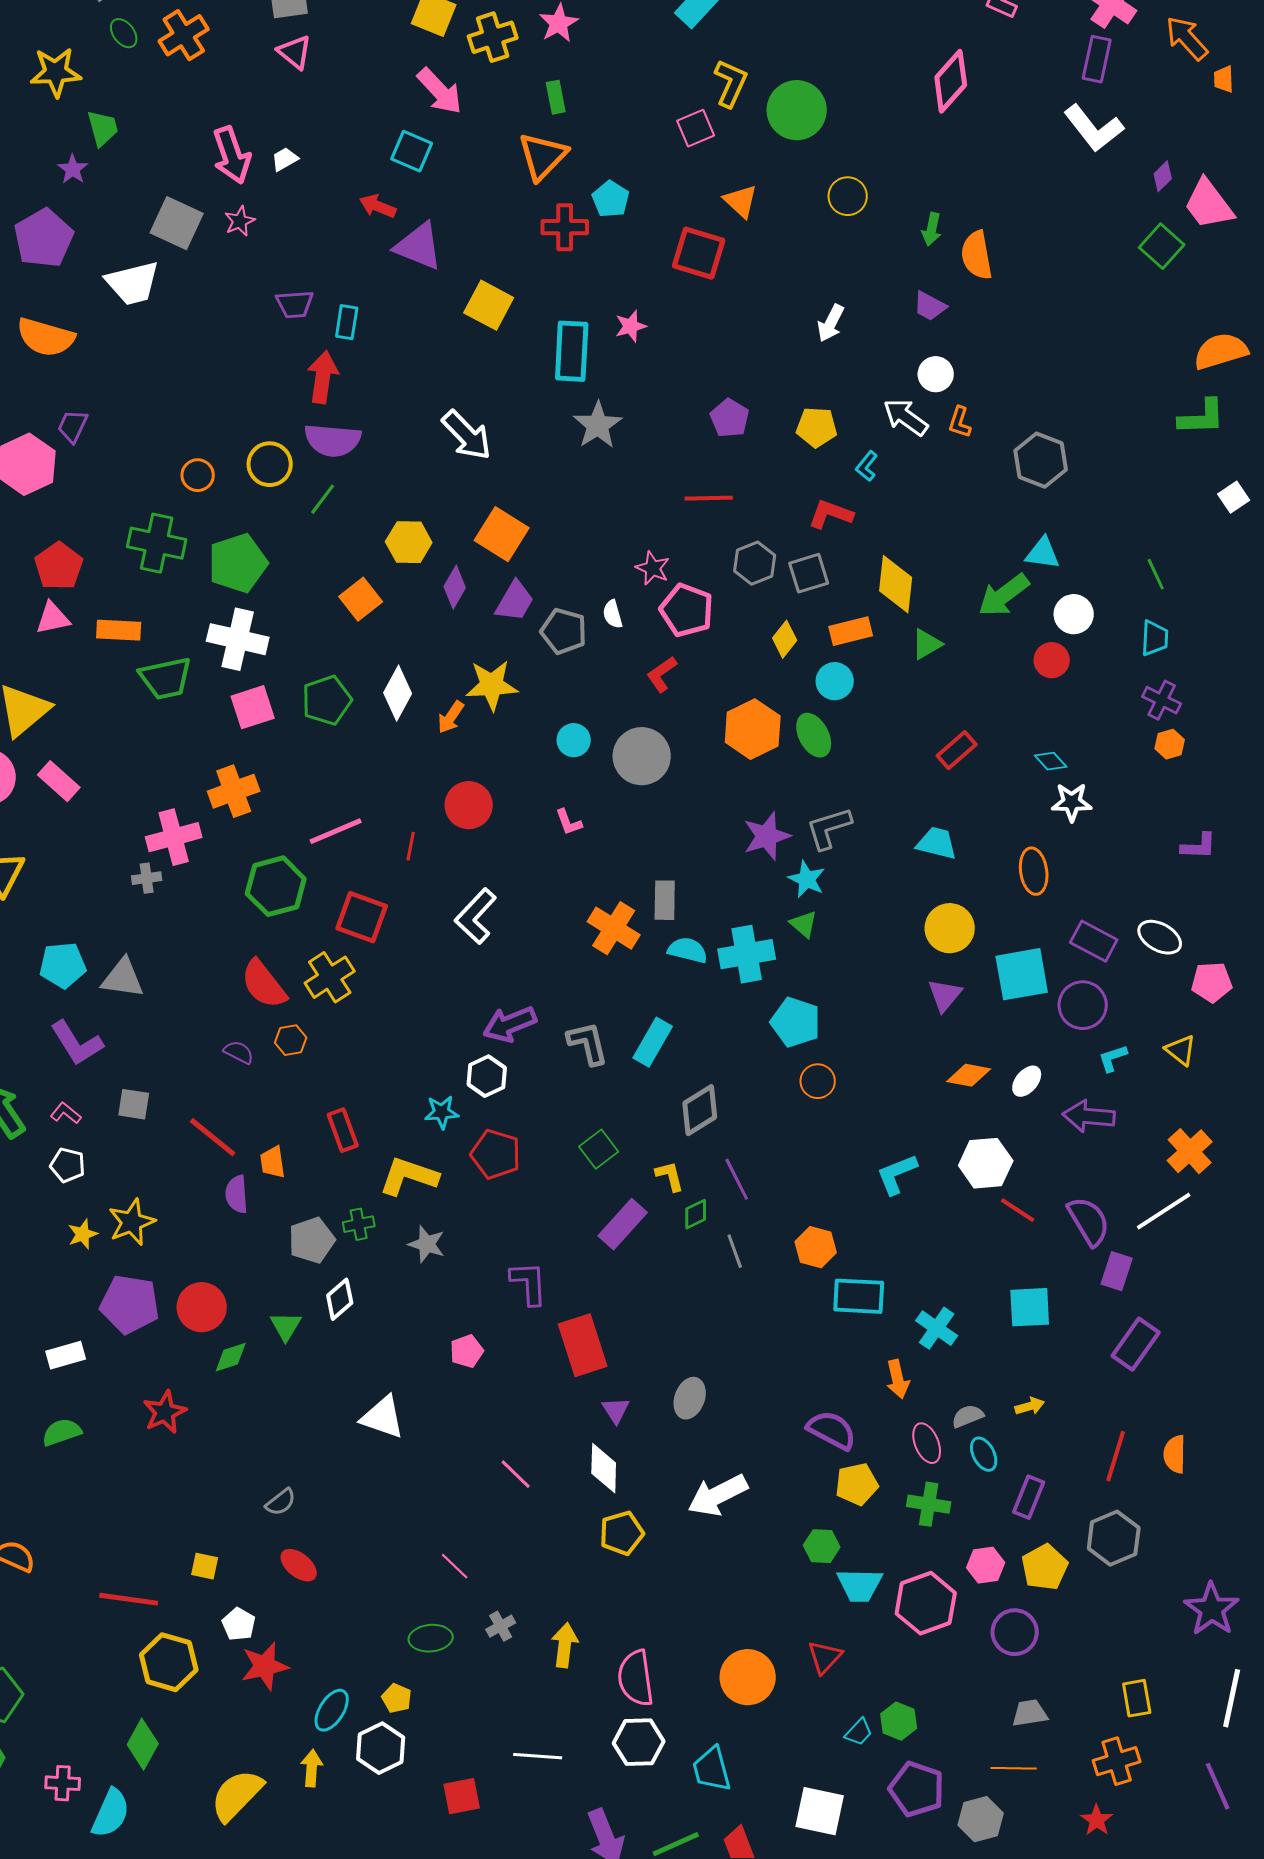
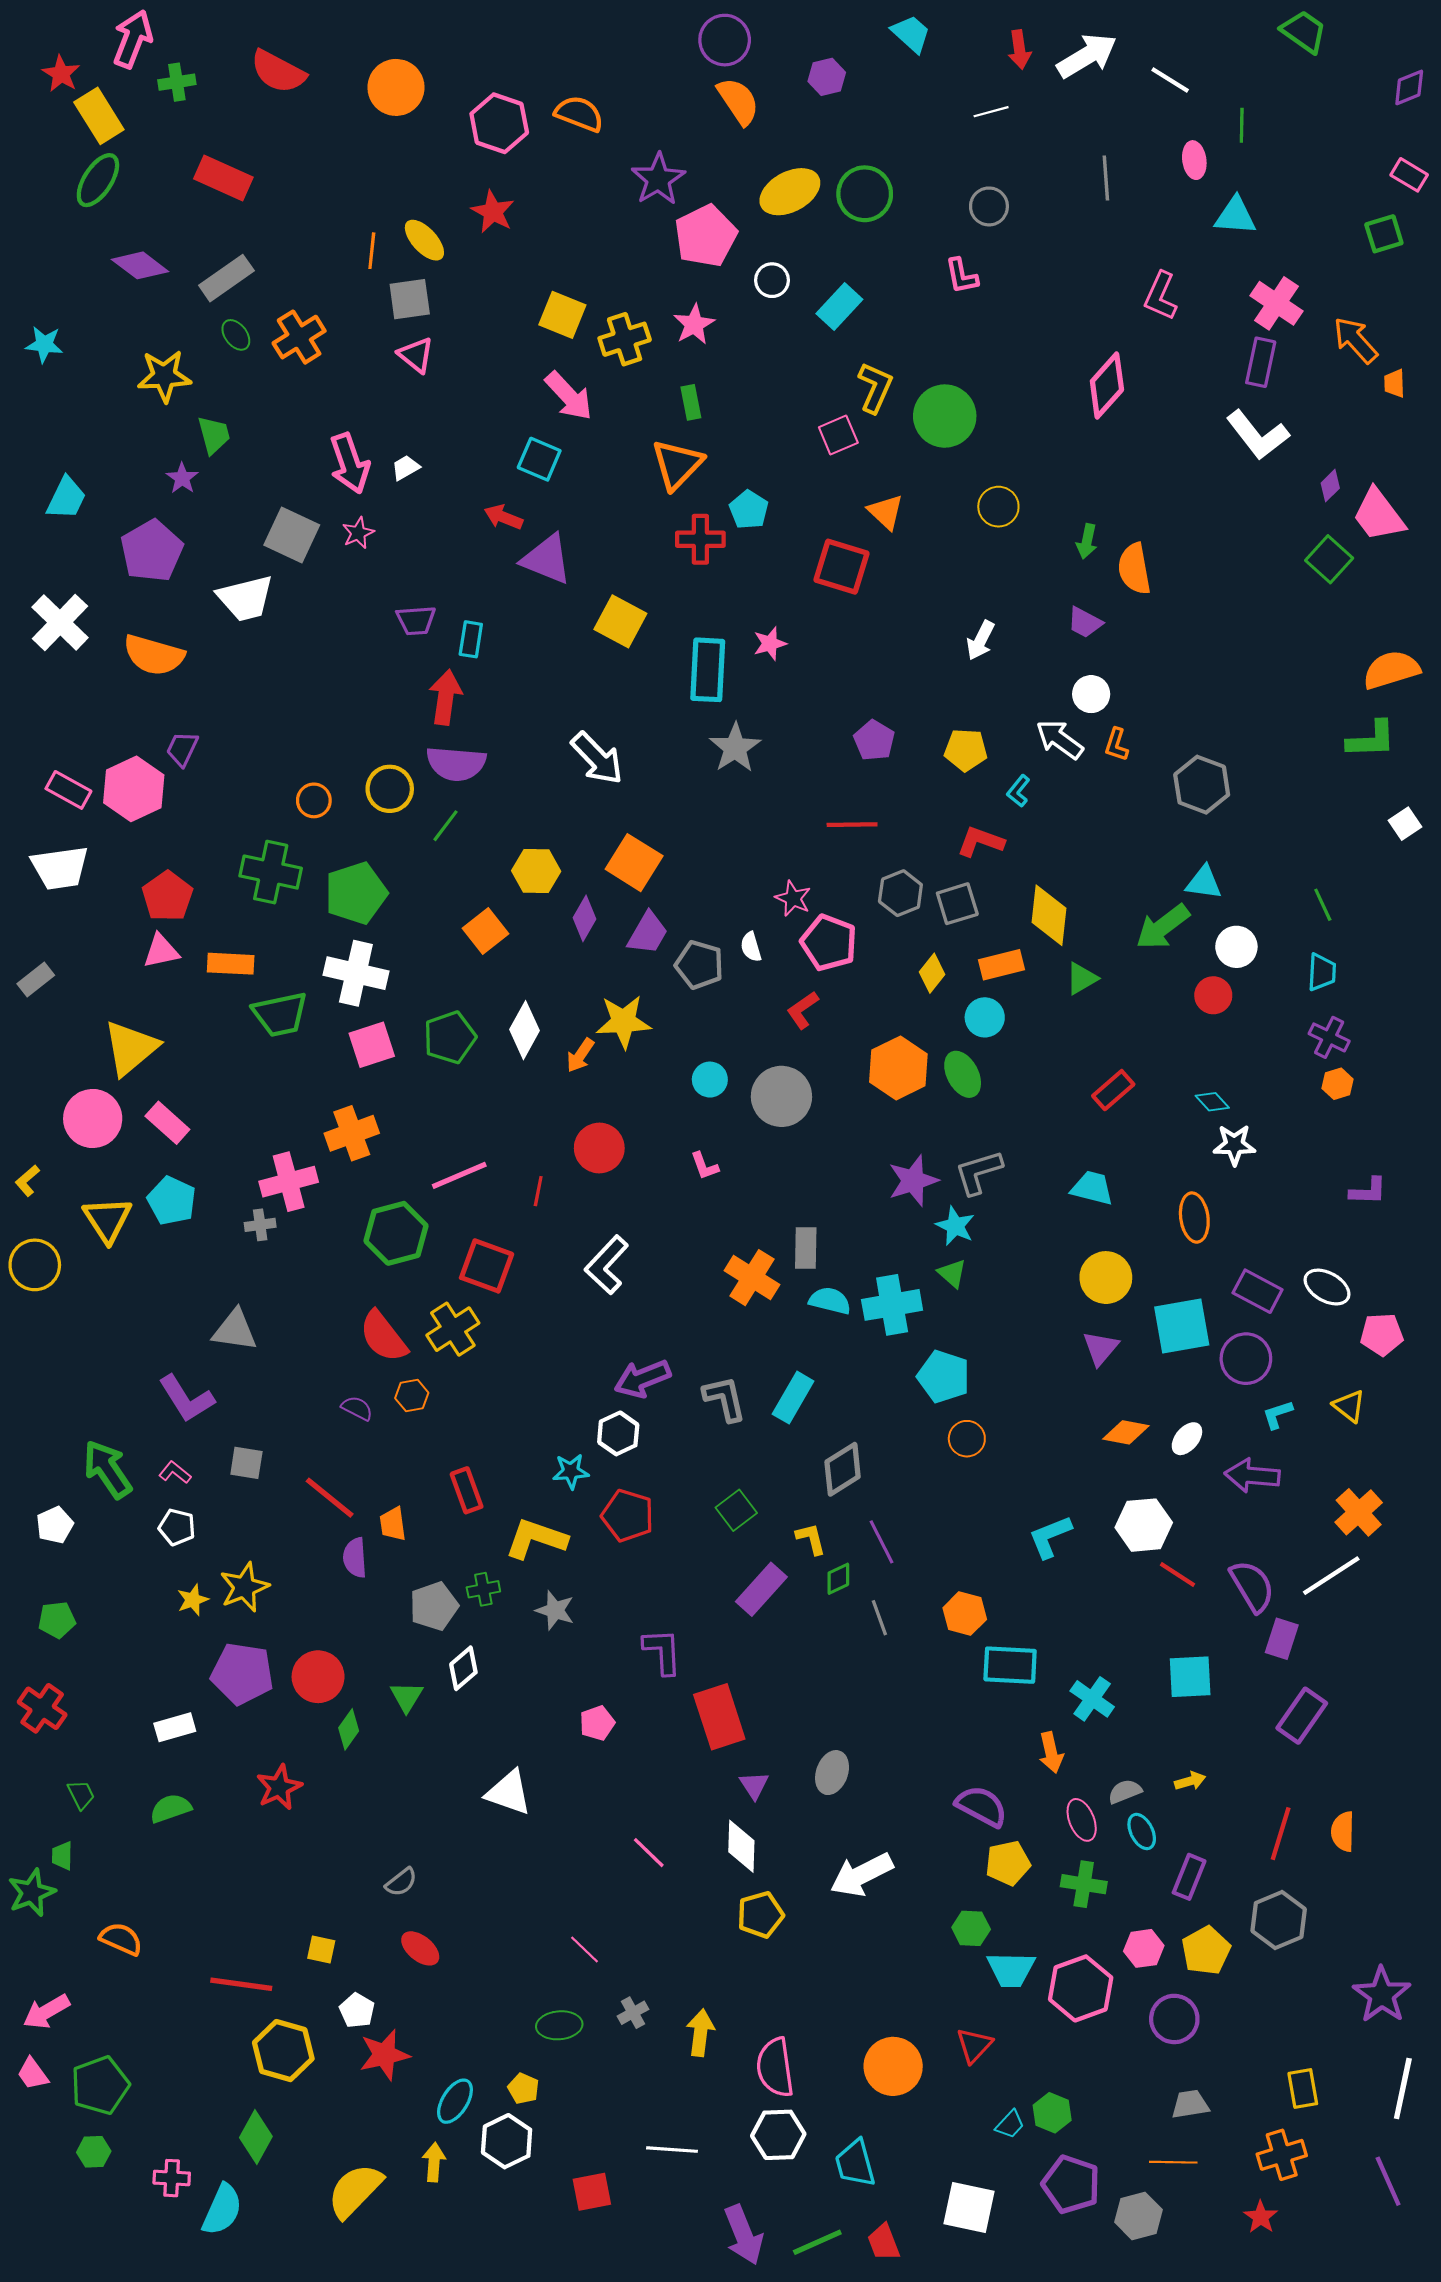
cyan pentagon: (63, 965) -> (172, 1201), moved, turned 30
green diamond: (231, 1357) -> (349, 1729), turned -36

